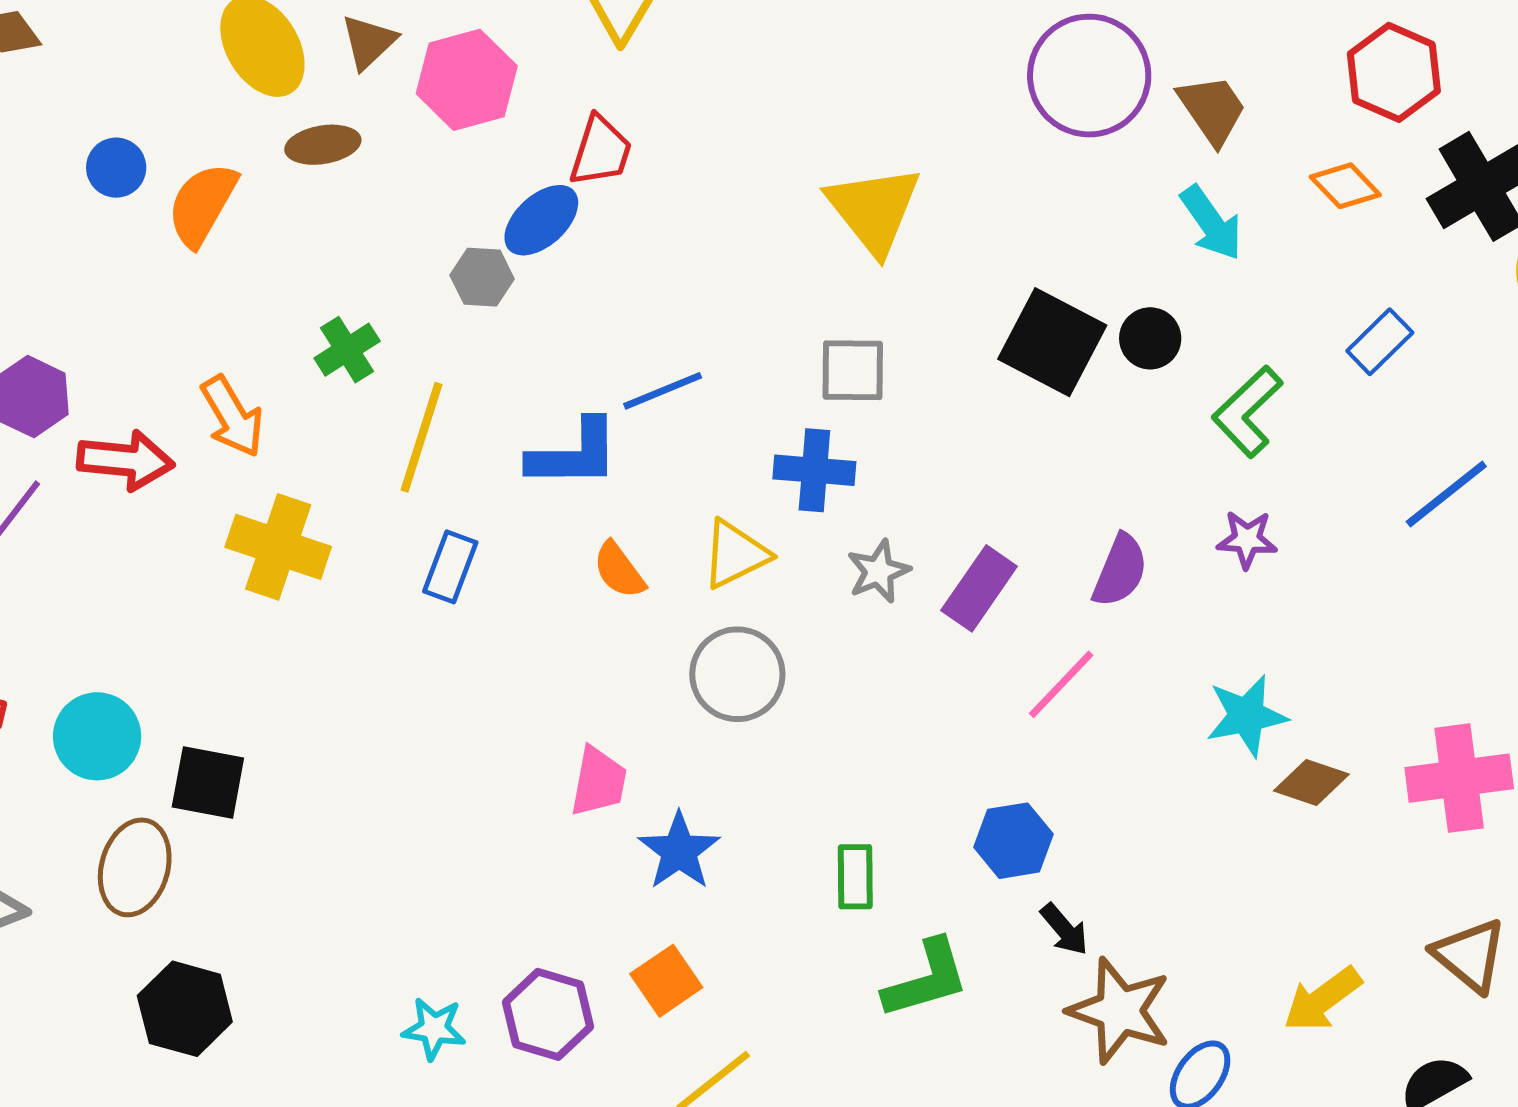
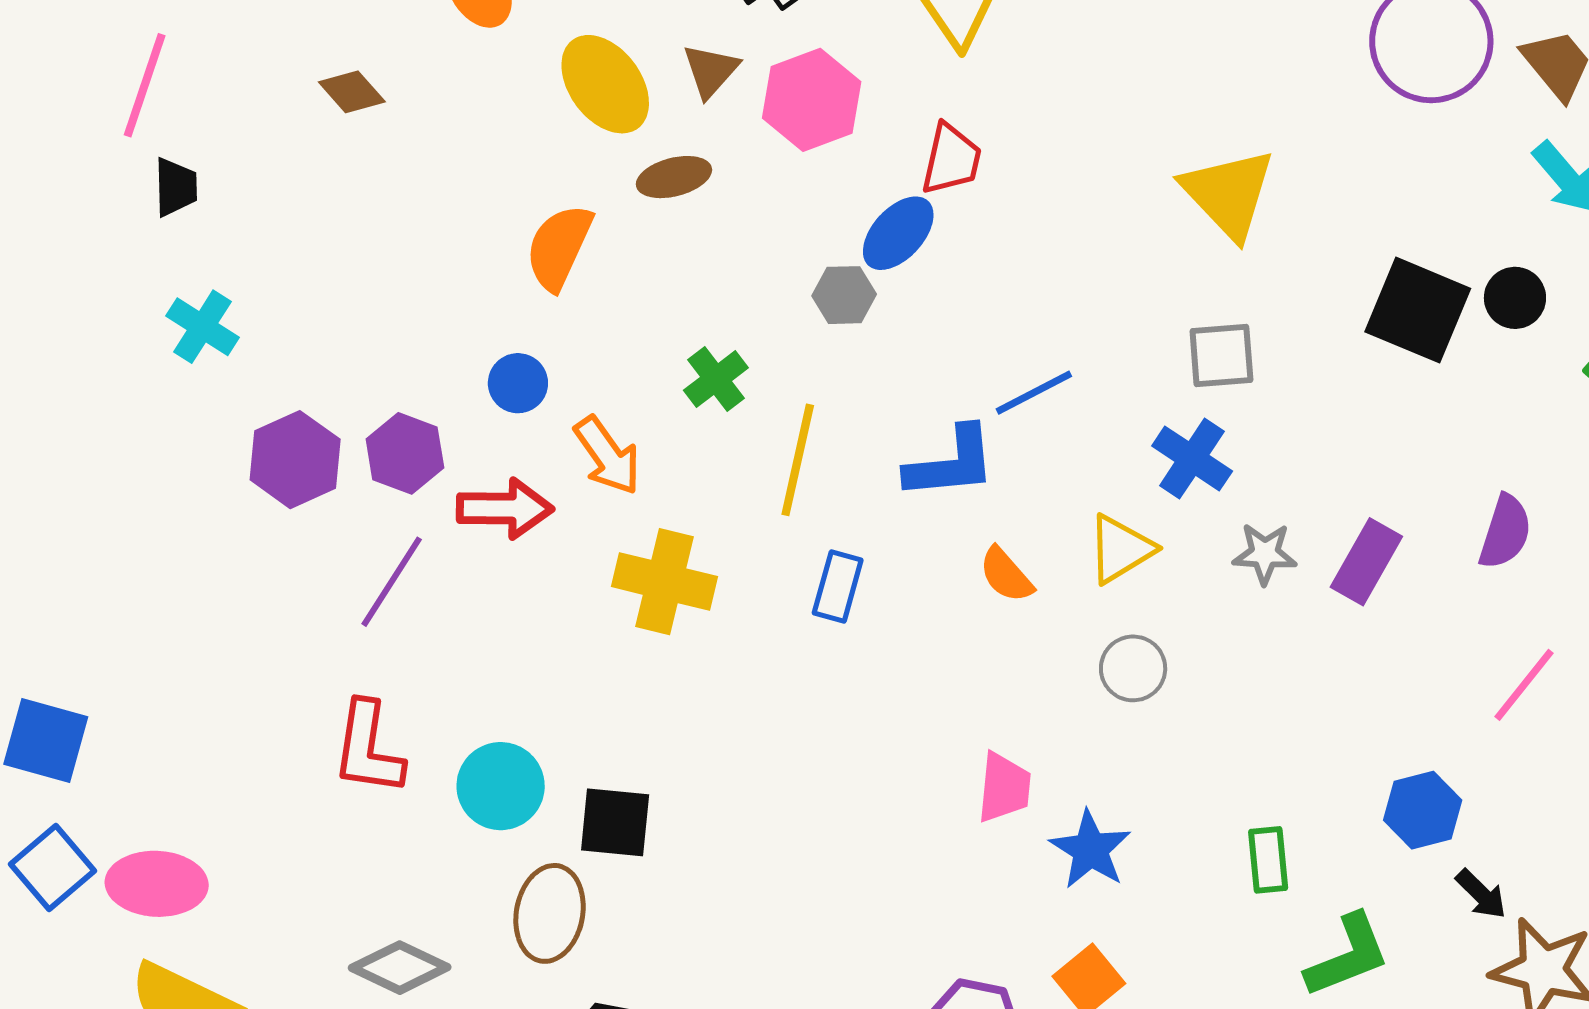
blue circle: (116, 168) -> (518, 383), moved
blue cross: (814, 470) -> (1192, 458), turned 34
gray star: (879, 571) -> (1265, 554), turned 30
gray circle: (737, 674) -> (1133, 668), size x0.7
pink line: (1061, 684) -> (1524, 685), moved

